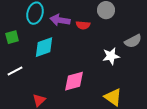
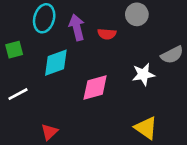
purple arrow: (60, 20) -> (77, 27), turned 66
pink diamond: (74, 81) -> (95, 87), moved

